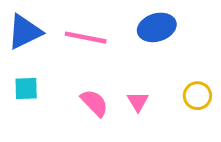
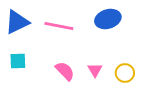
yellow circle: (197, 96) -> (125, 73), moved

